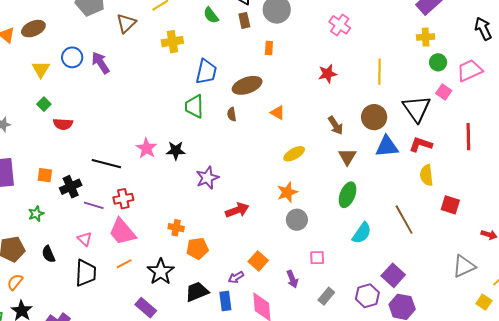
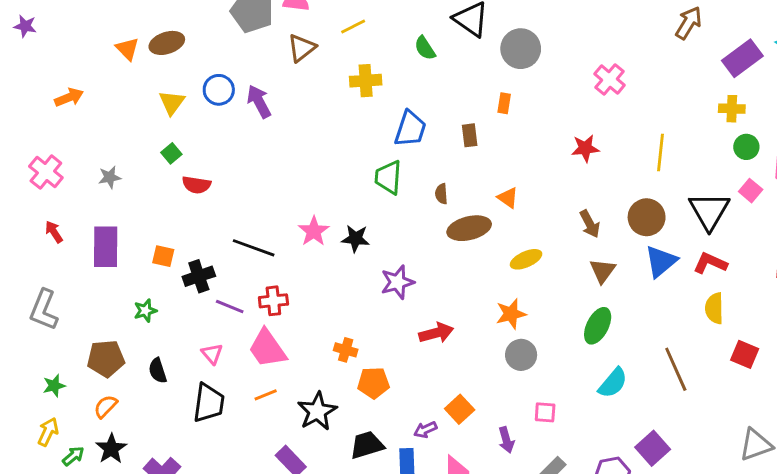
brown rectangle: (244, 20) -> (470, 135), moved
brown ellipse: (247, 85) -> (469, 228), moved
blue triangle: (387, 146) -> (661, 261), turned -40

